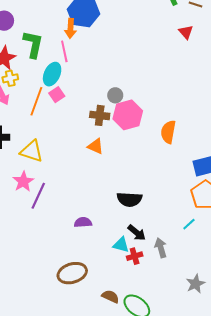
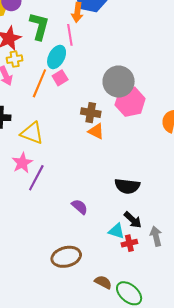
gray circle: (115, 95) -> (119, 82), size x2.0
brown cross: (100, 115) -> (91, 113), moved
purple semicircle: (83, 222) -> (80, 207), turned 42

